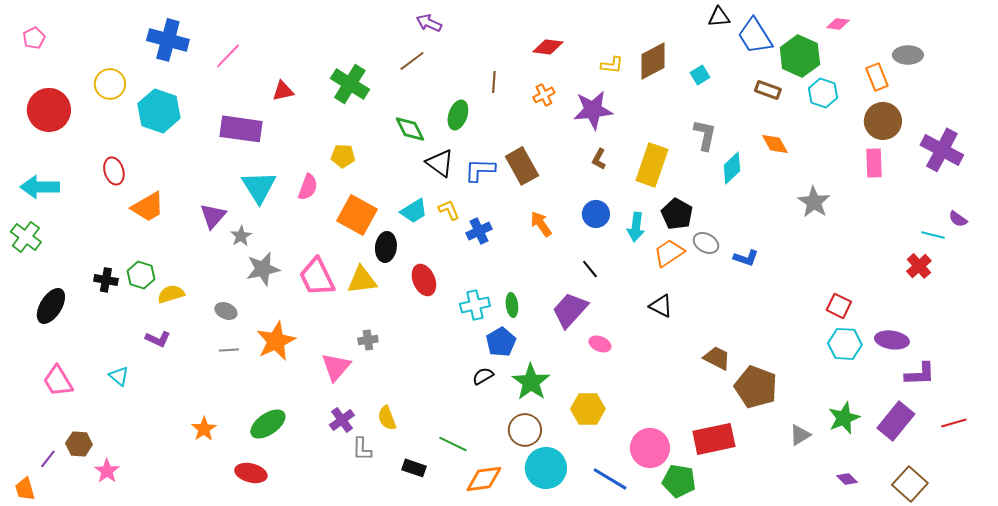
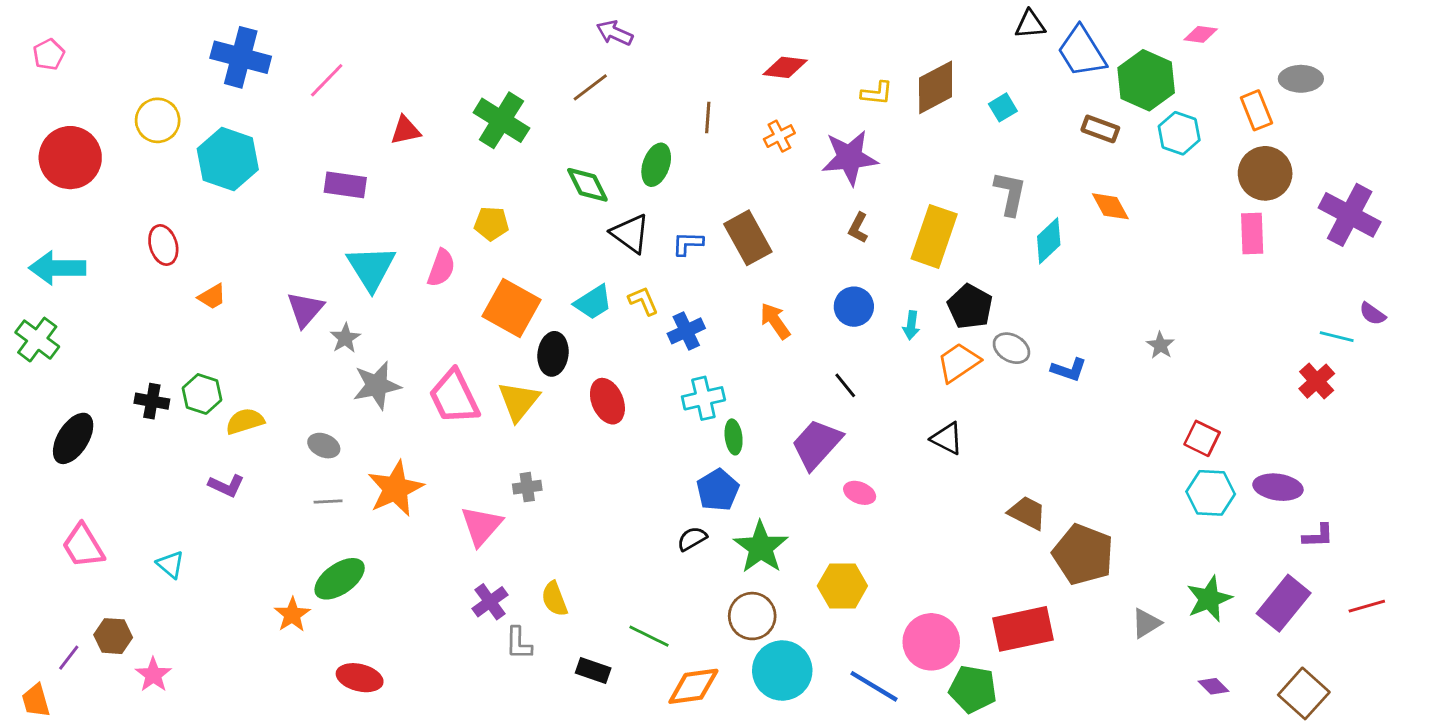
purple rectangle: (241, 129) -> (345, 185), size x0.7
blue L-shape: (480, 170) -> (688, 244), size x0.7
gray star: (814, 202) -> (1160, 345), moved, size x0.6
orange trapezoid: (148, 207) -> (212, 297), size x0.6
cyan arrow: (636, 227) -> (911, 325), size x0.7
yellow triangle: (362, 280) -> (519, 401), turned -44
cyan cross: (475, 305) -> (703, 398), moved
purple L-shape: (920, 374) -> (1318, 536), size x0.7
cyan triangle: (119, 376) -> (170, 564), moved
green ellipse: (268, 424) -> (340, 579), moved

